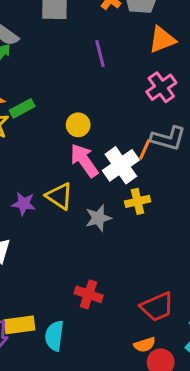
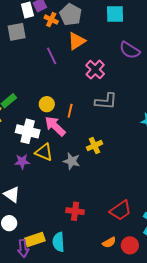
orange triangle: (162, 40) -> (77, 41), moved
orange line: (145, 149) -> (70, 111), moved
white cross: (121, 165) -> (28, 131), moved, turned -30
gray star: (98, 218) -> (72, 161), turned -30
orange semicircle: (145, 345) -> (109, 242), moved

